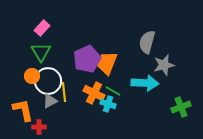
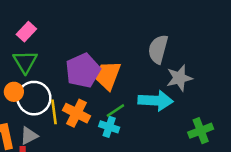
green line: (113, 91) -> (115, 111), turned -63
orange cross: (94, 93) -> (77, 113), moved
gray triangle: (50, 101) -> (29, 136), moved

